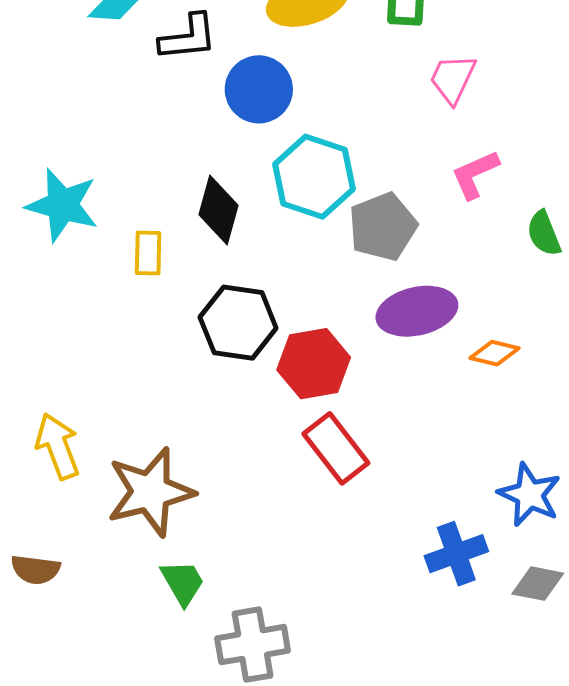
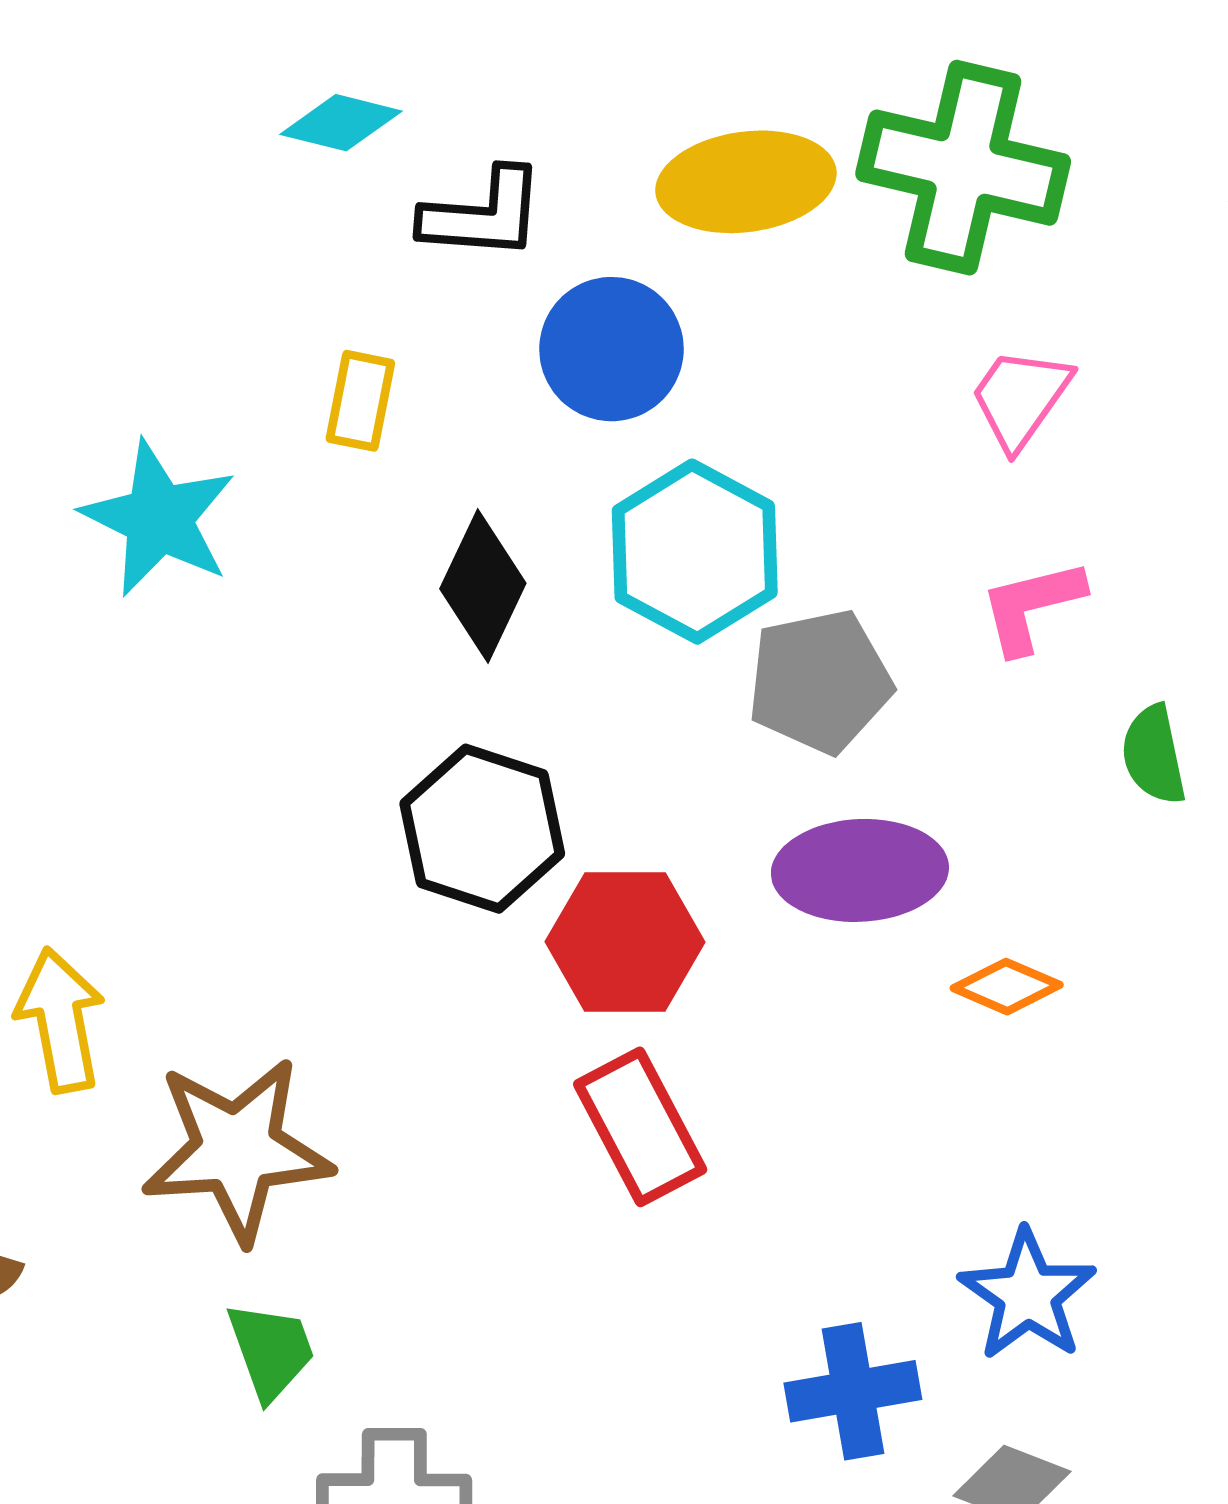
yellow rectangle: (148, 253) -> (360, 401), moved

